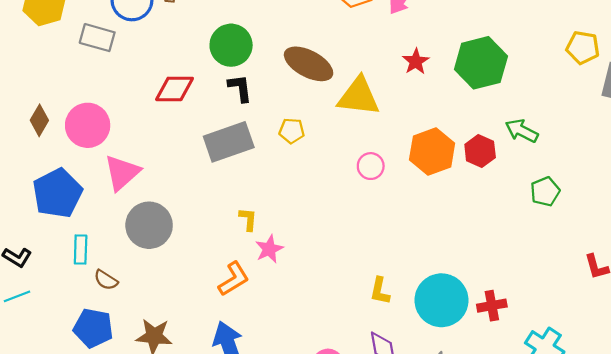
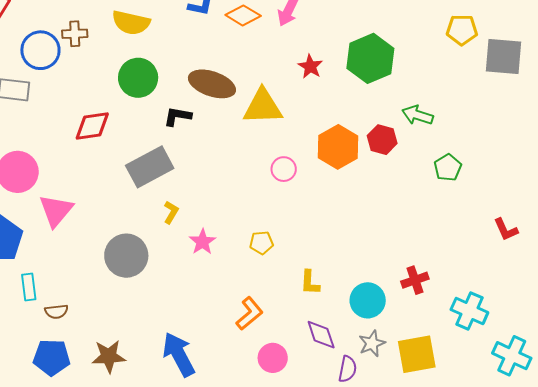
black L-shape: (240, 88) -> (177, 116), moved, turned -64
yellow pentagon: (292, 131) -> (261, 243), moved
yellow L-shape: (248, 219) -> (171, 212), moved, turned 35
gray circle: (149, 225) -> (126, 256), moved
pink star: (269, 249) -> (203, 242), moved
orange L-shape: (234, 279) -> (249, 314), moved
brown semicircle: (106, 280) -> (56, 312), turned -30
cyan circle: (441, 300) -> (368, 300), moved, size x0.7

